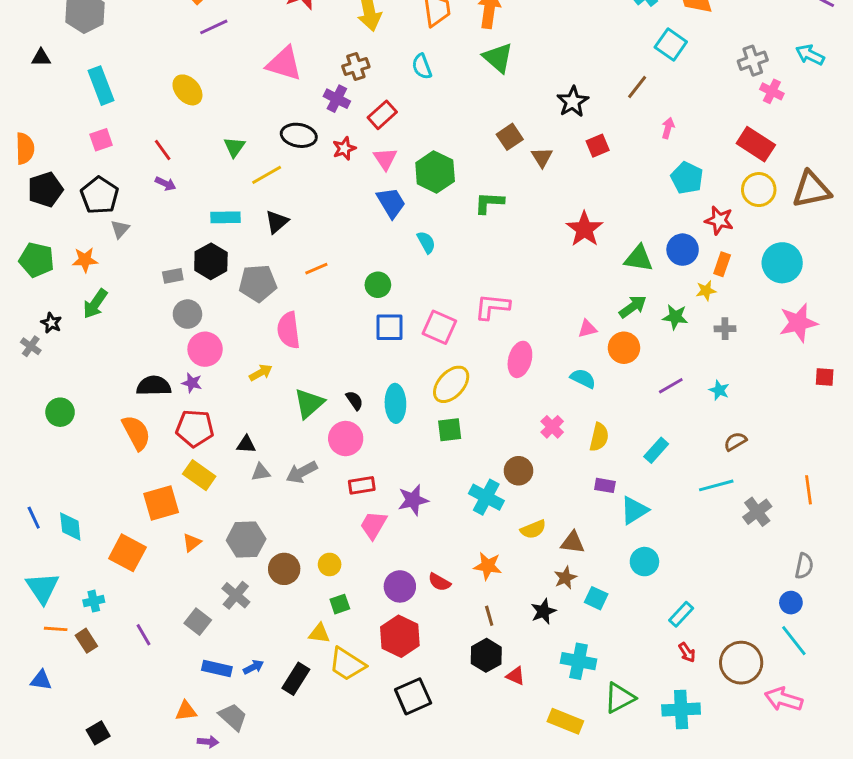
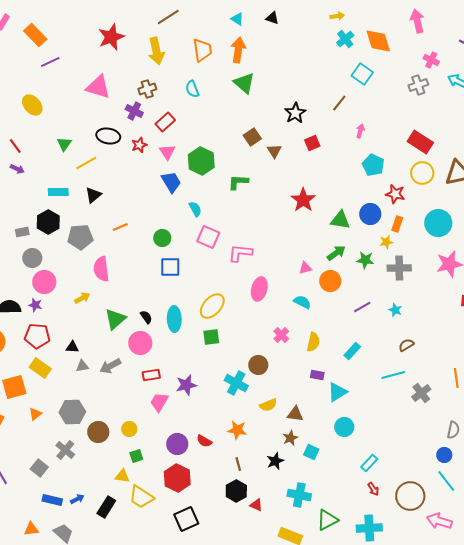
pink cross: (772, 91) -> (431, 60), moved
pink square: (439, 327) -> (208, 237), moved
gray cross: (725, 329) -> (399, 268), size x1.6

